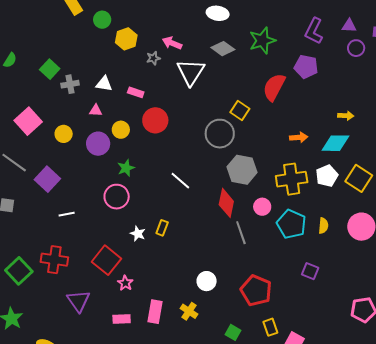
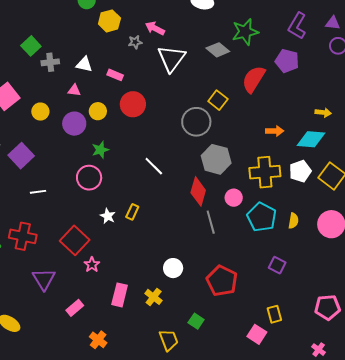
gray diamond: (223, 49) -> (218, 50), moved
pink rectangle: (122, 319) -> (75, 308), moved, turned -42
yellow rectangle: (270, 327) -> (274, 314), moved

